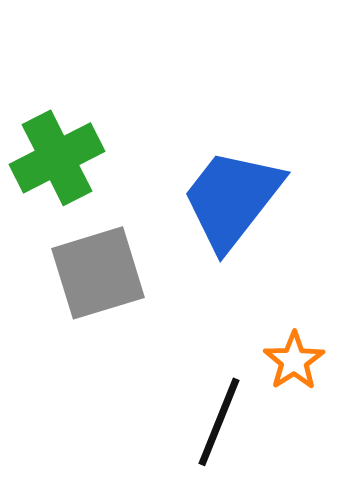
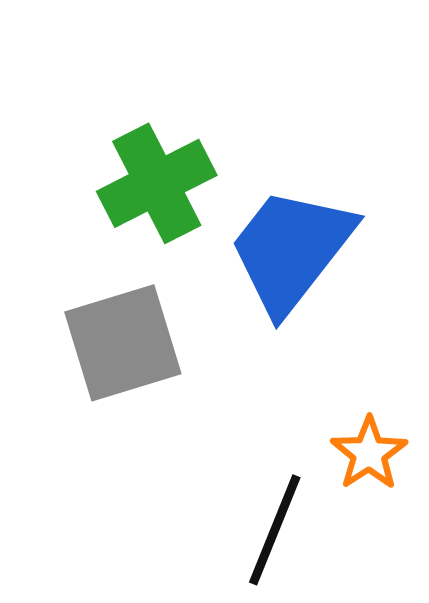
green cross: (57, 158) -> (157, 183), moved

